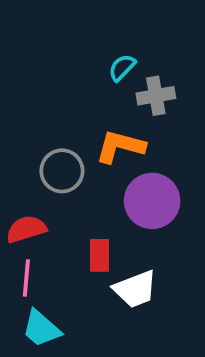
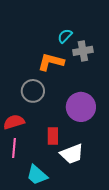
orange L-shape: (120, 146) -> (51, 62), moved
cyan trapezoid: (41, 329) -> (37, 175), moved

